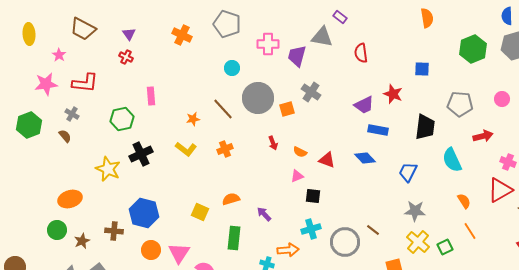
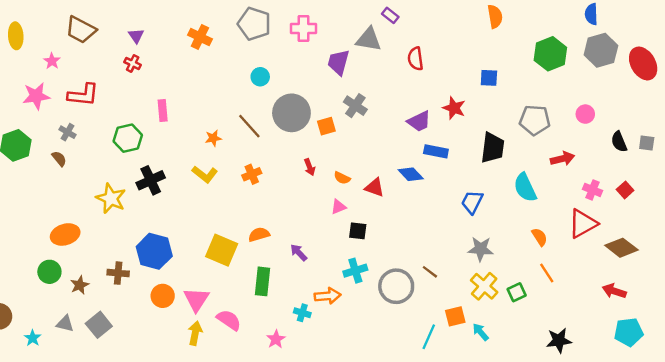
pink cross: (268, 44) -> (304, 29), moved
blue diamond: (365, 158) -> (411, 174), moved
yellow square: (200, 212) -> (222, 250), size x1.5

